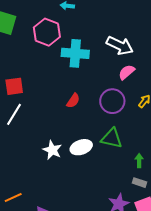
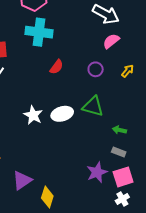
cyan cross: (75, 53) -> (39, 32), moved
purple circle: (112, 101) -> (96, 69), size x0.6
green arrow: (139, 161) -> (119, 130), turned -80

